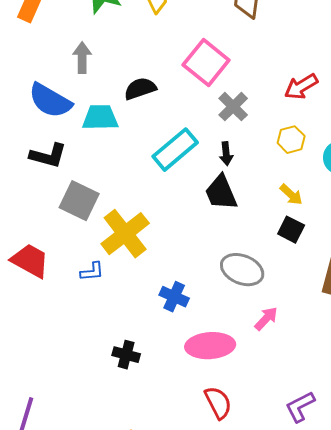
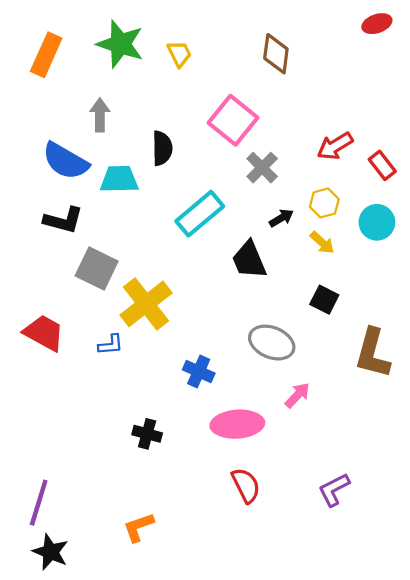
black semicircle: (140, 89) -> (162, 148), turned 108
black arrow: (226, 154) -> (281, 218), moved, turned -115
yellow arrow: (291, 195) -> (322, 243), moved

